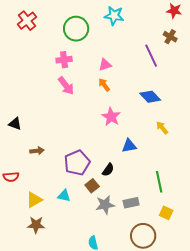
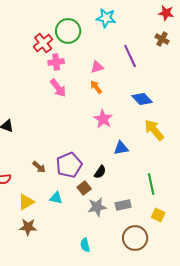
red cross: (27, 21) -> (43, 43), moved
purple line: (151, 56) -> (130, 56), moved
yellow arrow: (162, 128) -> (154, 130), size x1.6
brown arrow: (37, 151) -> (39, 167), moved, turned 48

